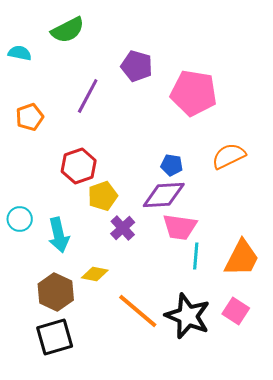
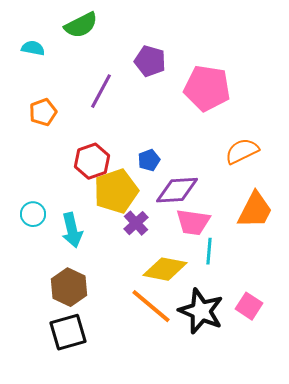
blue pentagon: (172, 165) -> (149, 160), moved, turned -30
yellow pentagon: (103, 196) -> (116, 191), size x1.5
orange trapezoid: (242, 258) -> (255, 210), moved
yellow diamond: (95, 274) -> (165, 269), moved, size x1.6

